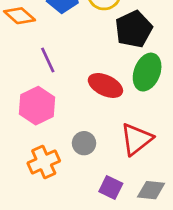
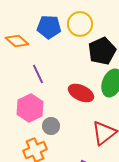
gray circle: (84, 143) -> (51, 126), moved

